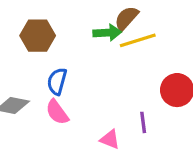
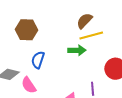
green arrow: (107, 33) -> (77, 50), moved
pink semicircle: (57, 112) -> (29, 85), moved

